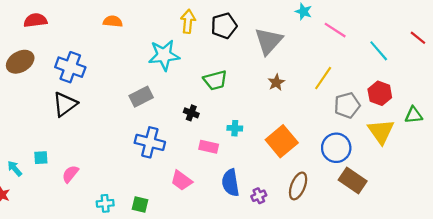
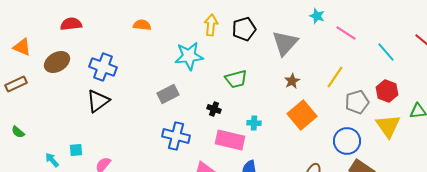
orange square: (282, 141) -> (302, 115), moved
pink rectangle: (209, 147) -> (230, 140), size x1.6

